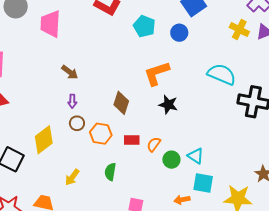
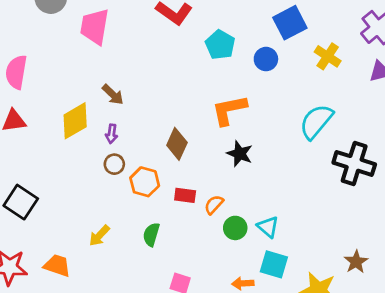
yellow cross: (239, 30) -> (328, 56), moved
cyan semicircle: (222, 74) -> (316, 122), turned -80
yellow diamond: (44, 140) -> (75, 121), moved

